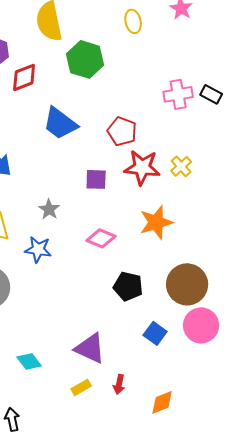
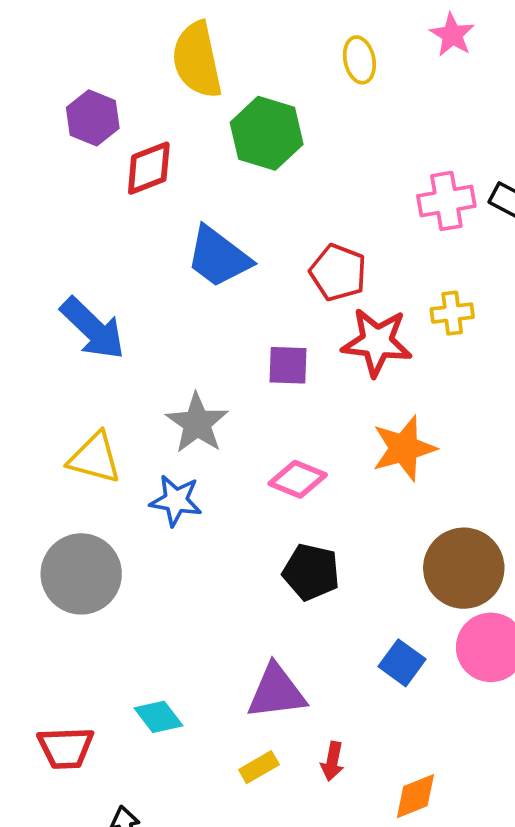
yellow cross: (181, 166) -> (452, 313), moved, turned 35
gray star: (49, 209) -> (197, 423), size x1.5
black pentagon: (128, 286) -> (311, 572), moved
purple triangle: (90, 348) -> (276, 692), turned -32

